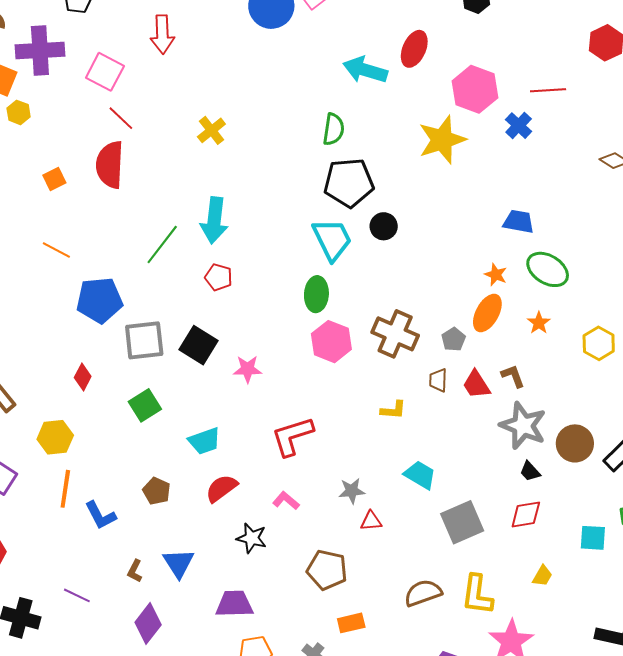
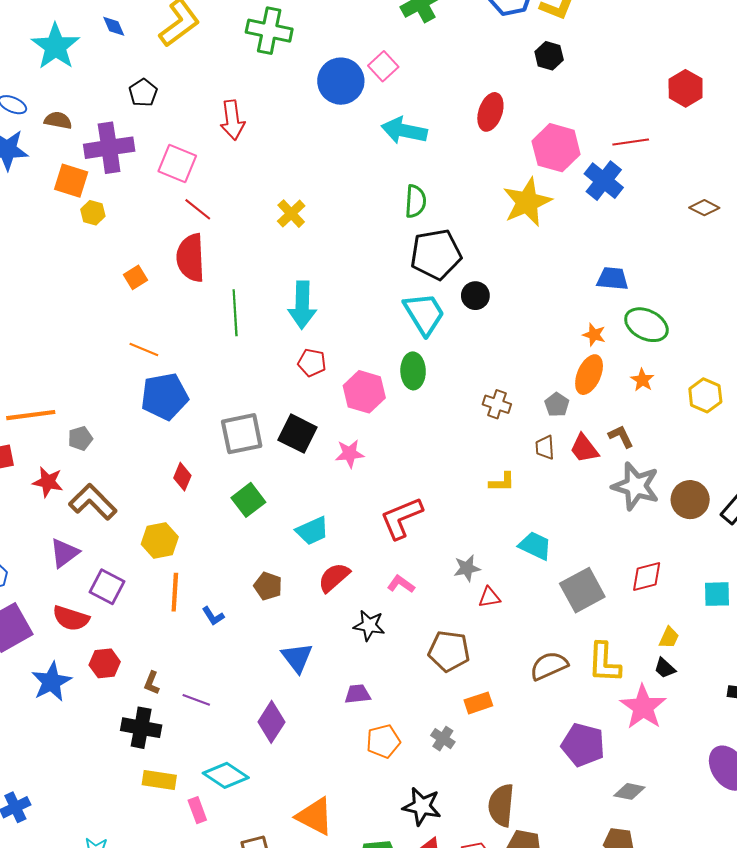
cyan arrow: (365, 70) -> (404, 131), moved
blue cross: (519, 126) -> (604, 181), size x1.4
green line: (162, 245) -> (235, 313), moved, turned -36
blue pentagon: (99, 300) -> (165, 396), moved
brown cross: (395, 334) -> (497, 404), size x0.6
pink hexagon: (331, 342) -> (364, 392), moved
black trapezoid: (530, 471) -> (665, 668), moved
blue L-shape: (100, 515) -> (213, 616), size x0.7
brown L-shape: (135, 571) -> (152, 683), moved
purple trapezoid: (234, 604) -> (358, 694), size x0.7

